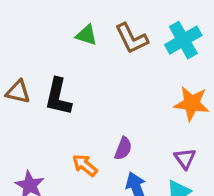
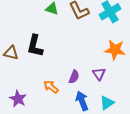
brown triangle: (18, 92) -> (11, 53), moved
purple triangle: (185, 159) -> (99, 74), moved

